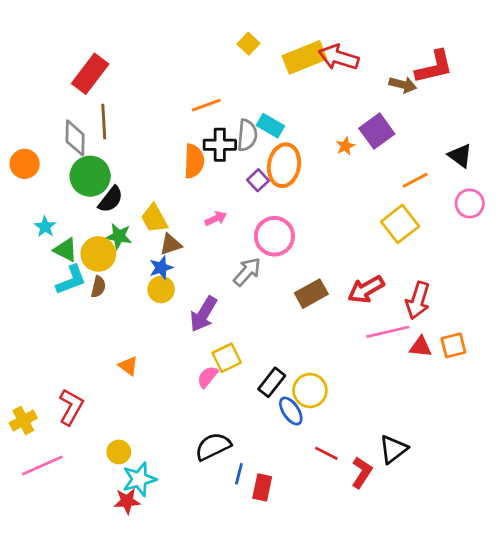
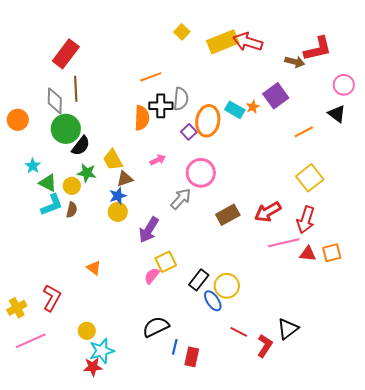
cyan rectangle: (270, 126) -> (235, 110), moved
pink circle: (470, 203) -> (344, 85), moved
yellow square: (400, 224) -> (310, 178), moved
yellow circle: (98, 254) -> (72, 186), size x0.7

